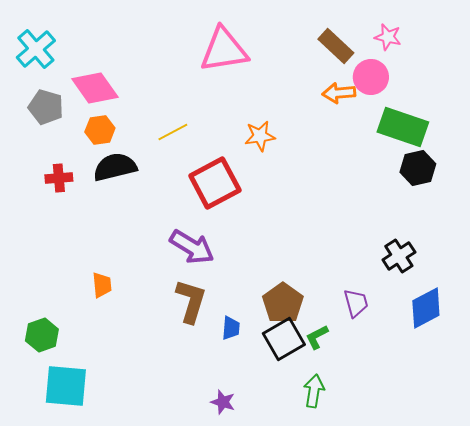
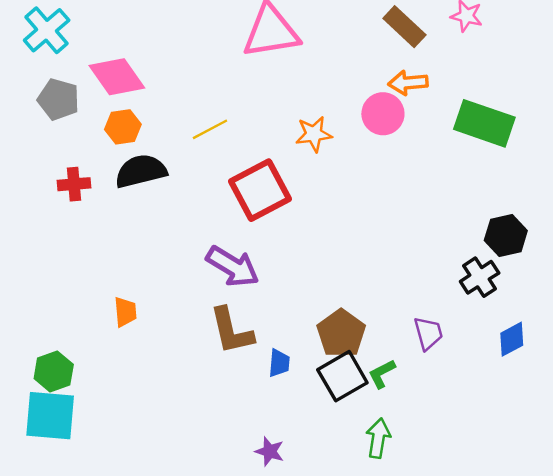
pink circle: (371, 77) -> (383, 114), moved
black hexagon: (418, 168) -> (506, 235), moved
brown L-shape: (191, 301) -> (231, 331), turned 150
blue diamond: (426, 308) -> (512, 339), size x0.7
cyan square: (66, 386) -> (50, 416), moved

